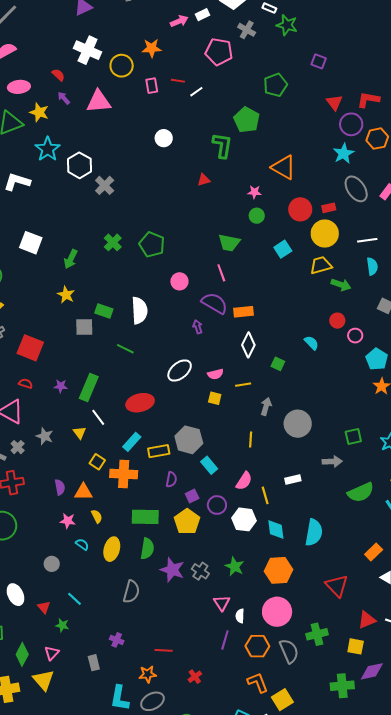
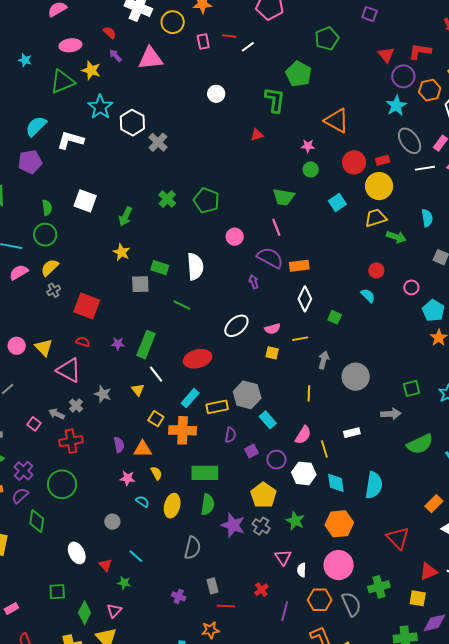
white line: (367, 240) -> (425, 168), moved
red circle: (337, 321) -> (376, 270), moved
yellow pentagon: (187, 522) -> (263, 495), moved
purple line: (225, 640) -> (285, 611), moved
gray rectangle: (94, 663) -> (212, 586), moved
red cross: (195, 677) -> (261, 590), moved

